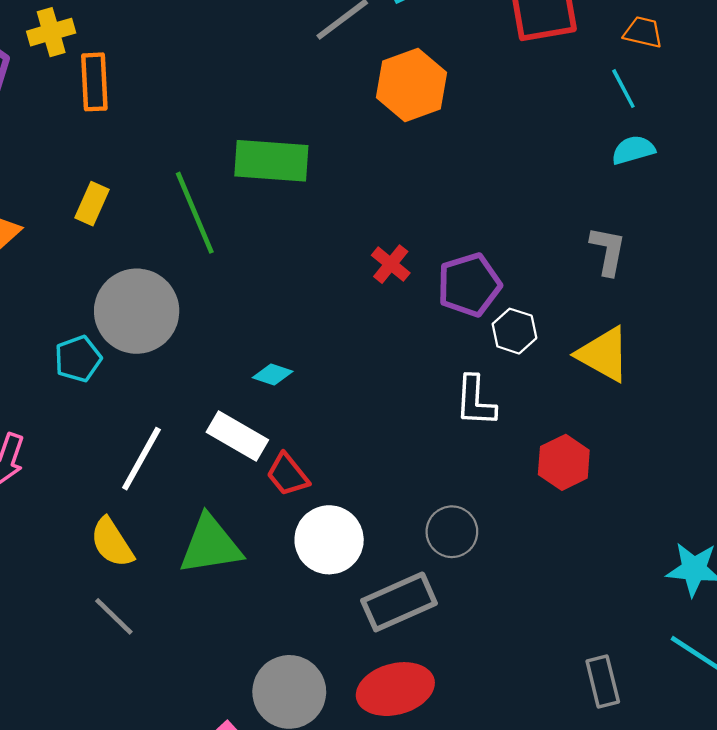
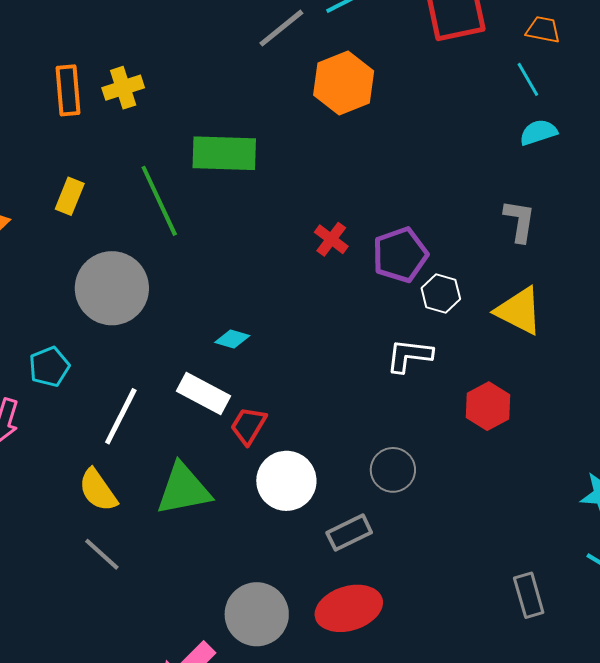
yellow cross: (51, 32) -> (123, 88), moved
cyan pentagon: (78, 359) -> (49, 367), moved
white L-shape: (475, 401) -> (409, 356), turned 96
red trapezoid: (288, 475) -> (248, 426), turned 72
gray rectangle: (399, 602) -> (349, 533), size x0.7

